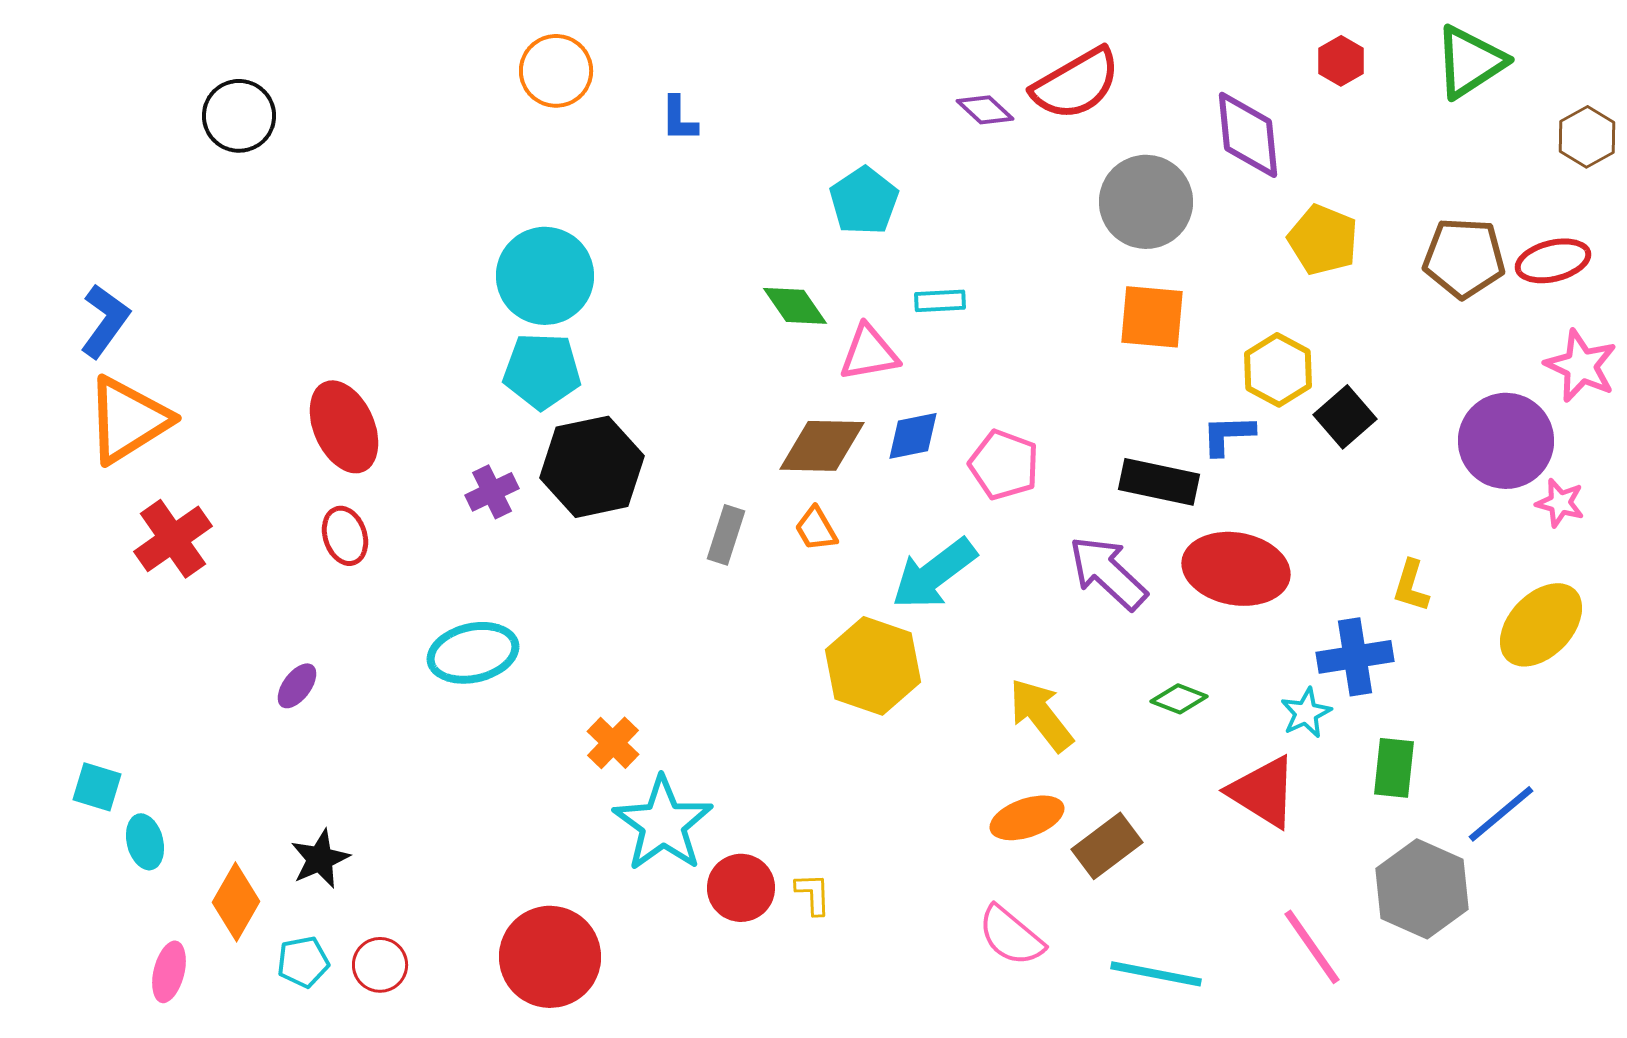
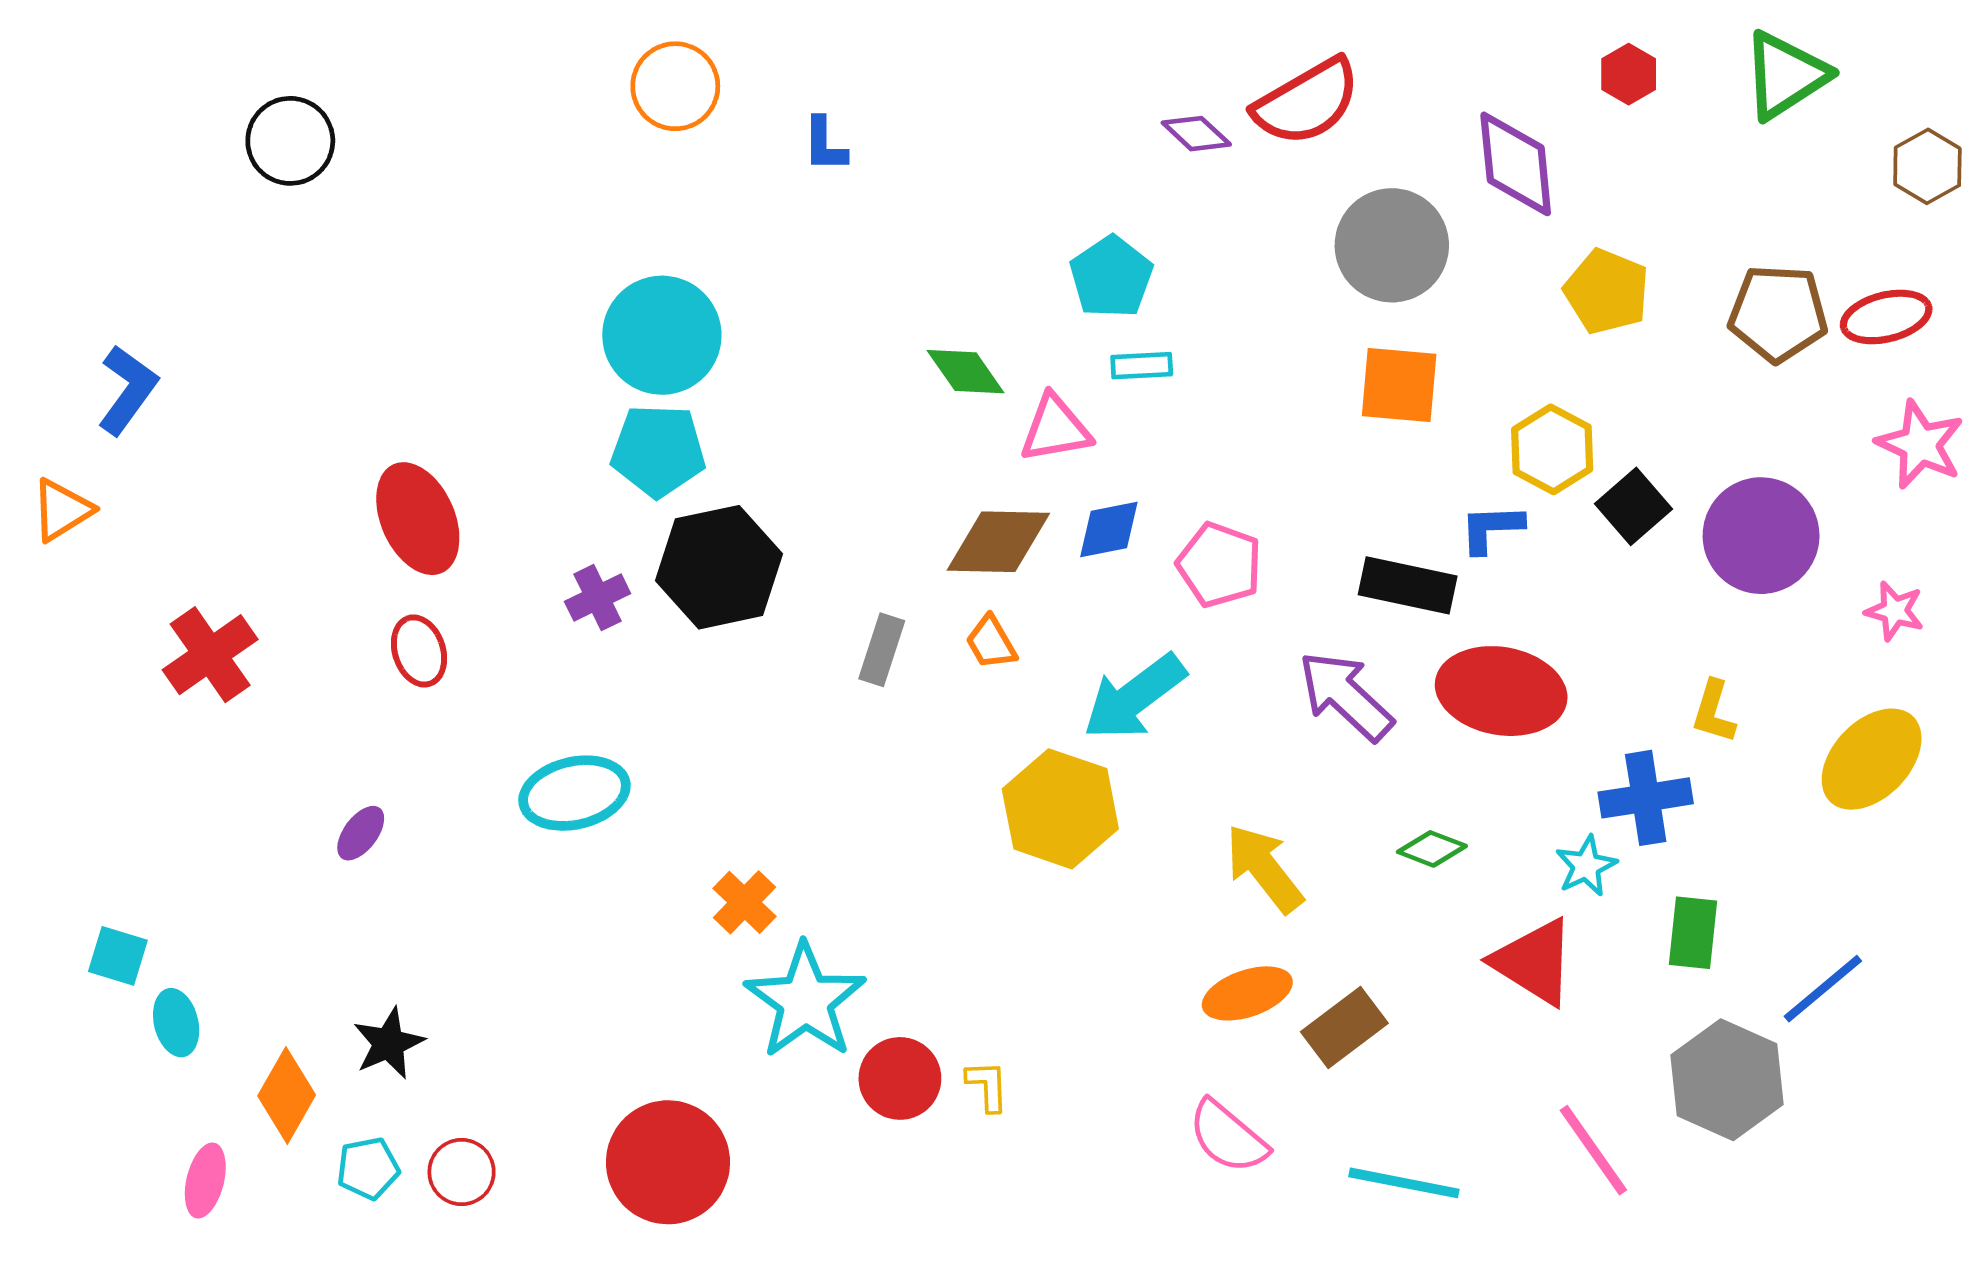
cyan pentagon: (864, 201) -> (1111, 277), moved
orange triangle: (128, 420) -> (62, 510), moved, size x0.6
purple circle: (1506, 441) -> (1761, 536), moved

